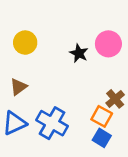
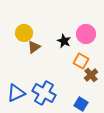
brown triangle: (18, 87) -> (34, 47), moved
orange square: (102, 116) -> (81, 61), moved

